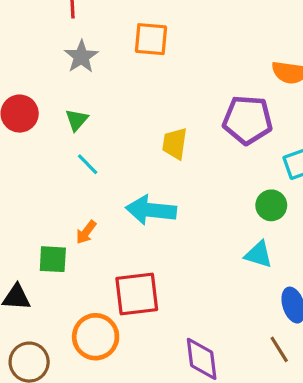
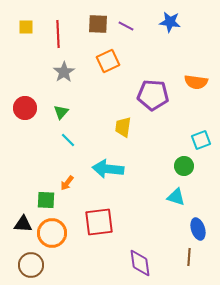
orange square: (151, 39) -> (108, 61), turned -30
purple pentagon: (248, 120) -> (153, 95), moved
orange circle: (96, 337) -> (52, 233), moved
brown line: (279, 349) -> (189, 257), turned 36

